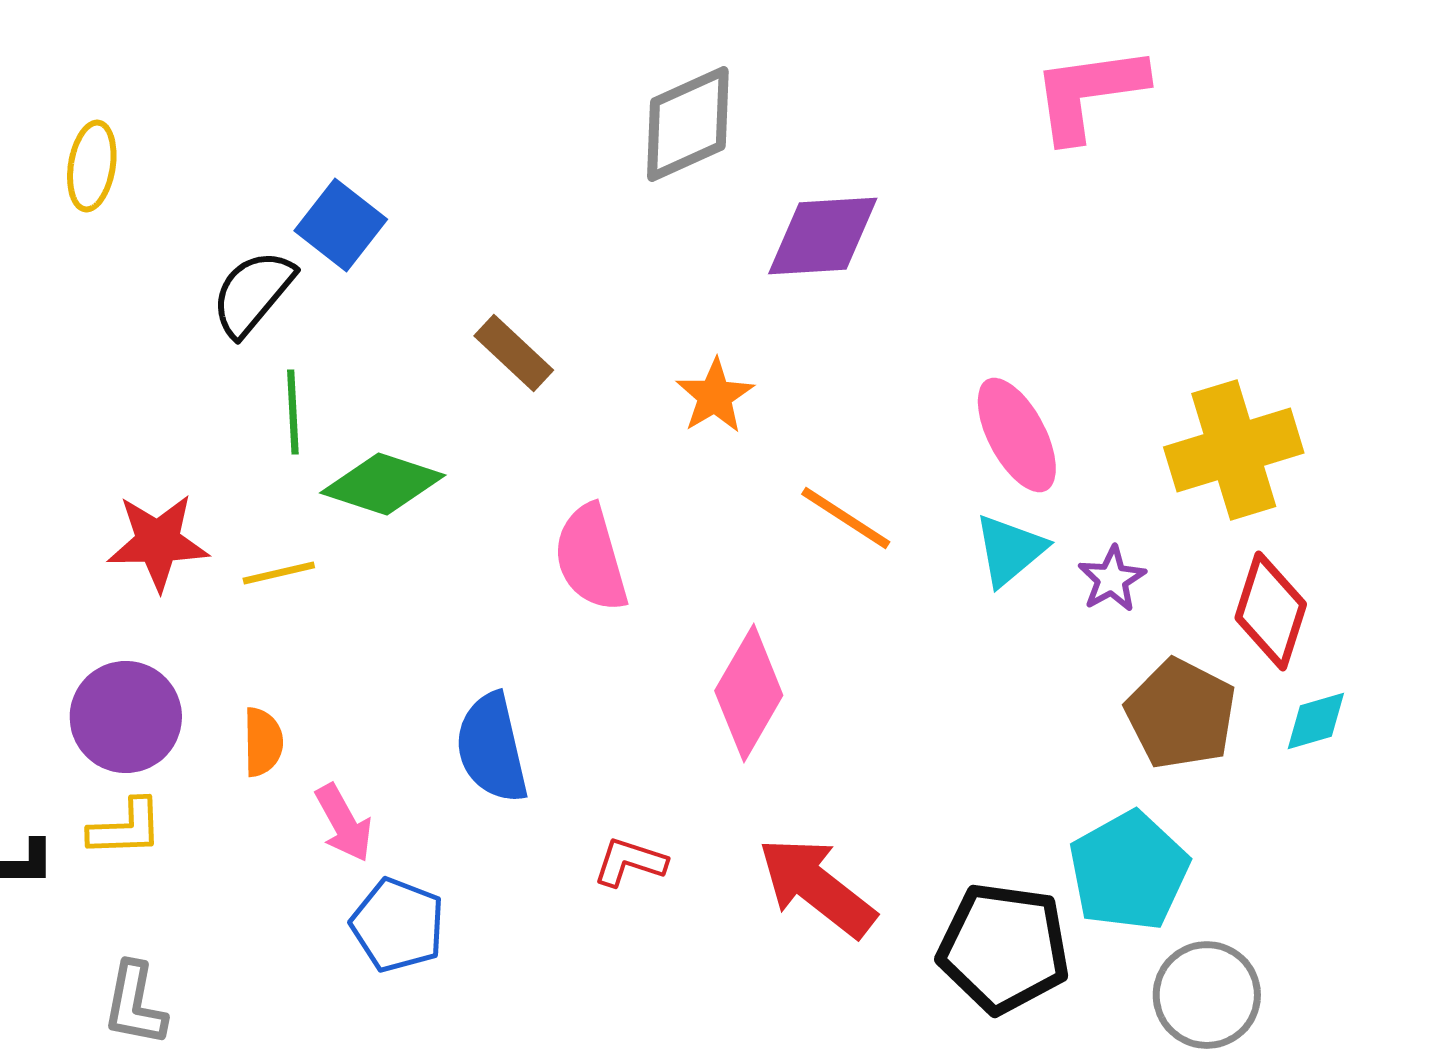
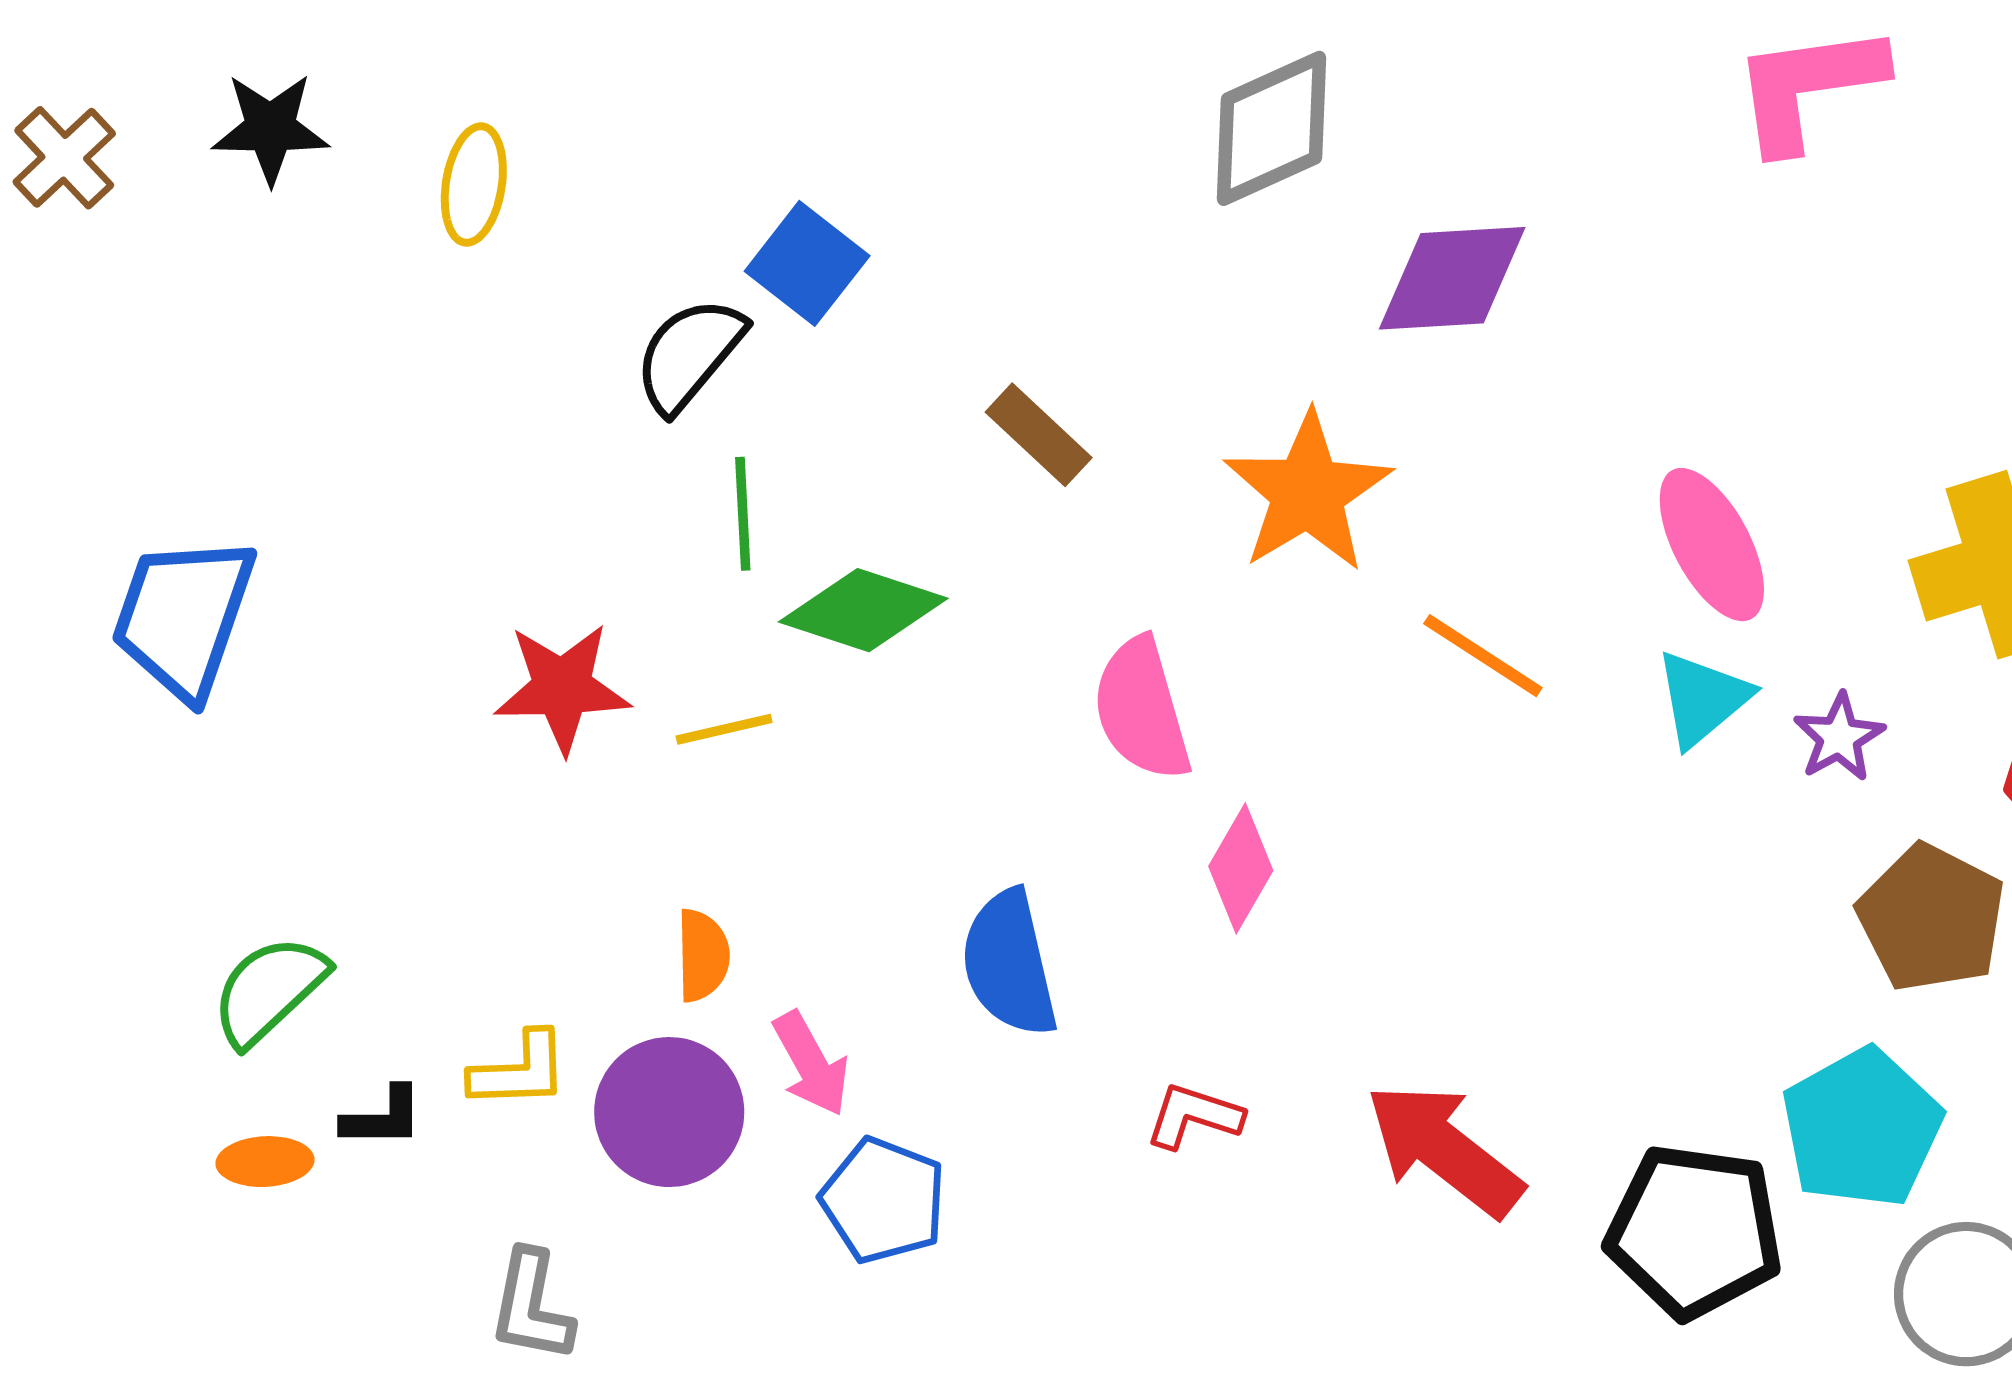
orange star: (715, 396) -> (1308, 492), size x1.6
pink diamond: (749, 693) -> (1241, 868), moved, size x0.7
purple circle: (126, 717) -> (669, 1112), moved

